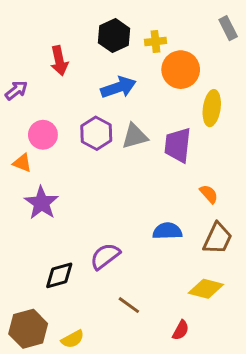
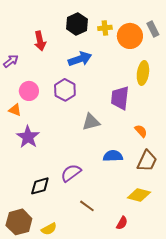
gray rectangle: (228, 28) -> (153, 29), moved
orange circle: (181, 70) -> (130, 36), moved
gray triangle: (135, 136) -> (91, 122), moved

